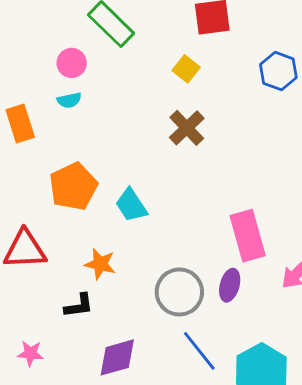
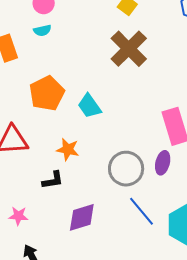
brown cross: (187, 128) -> (129, 49), size x1.4

